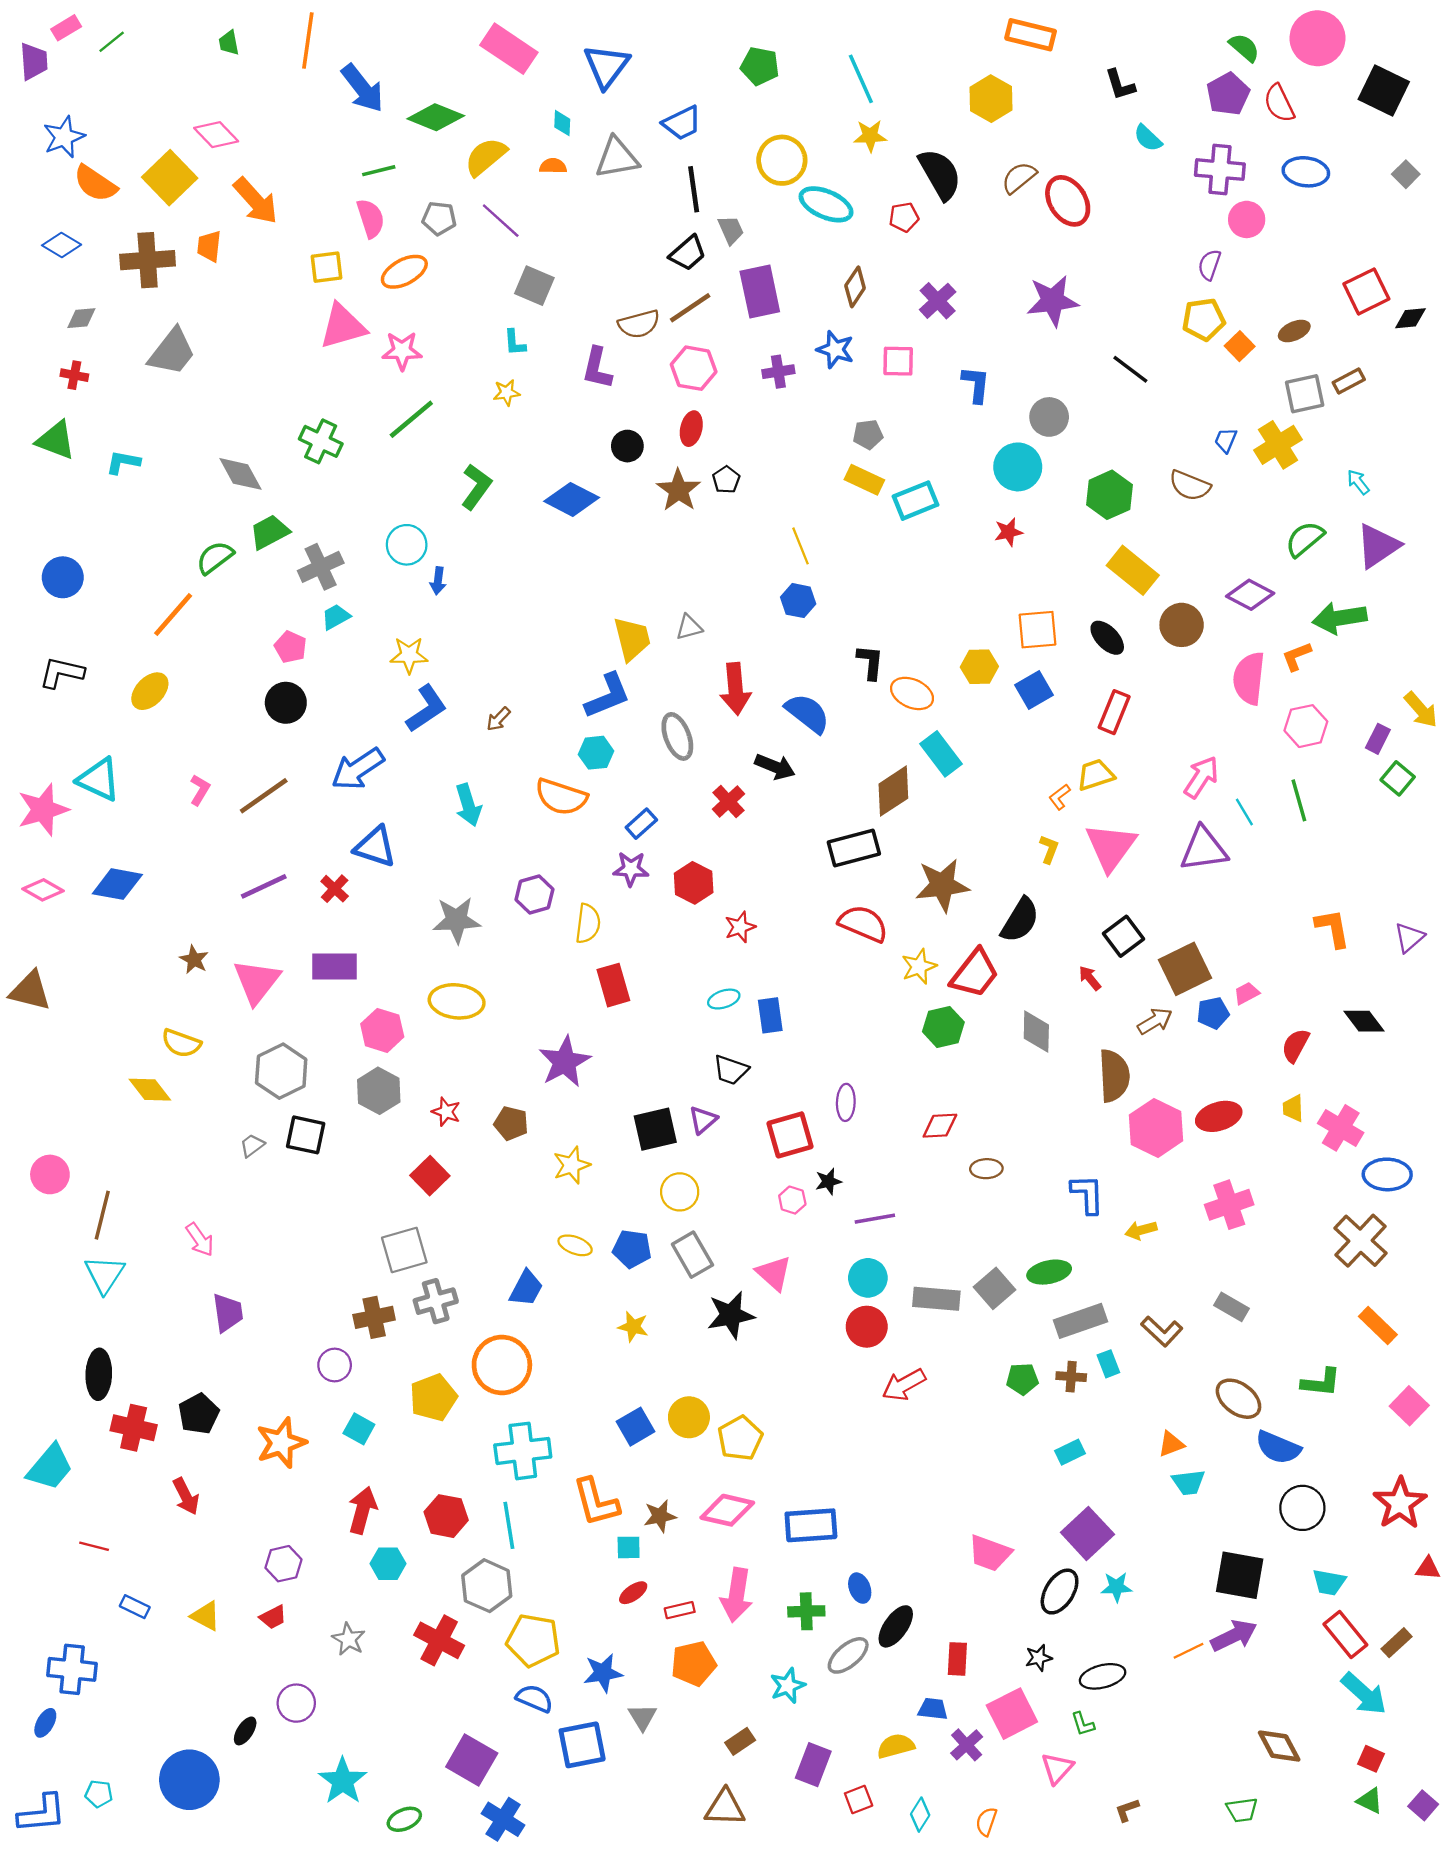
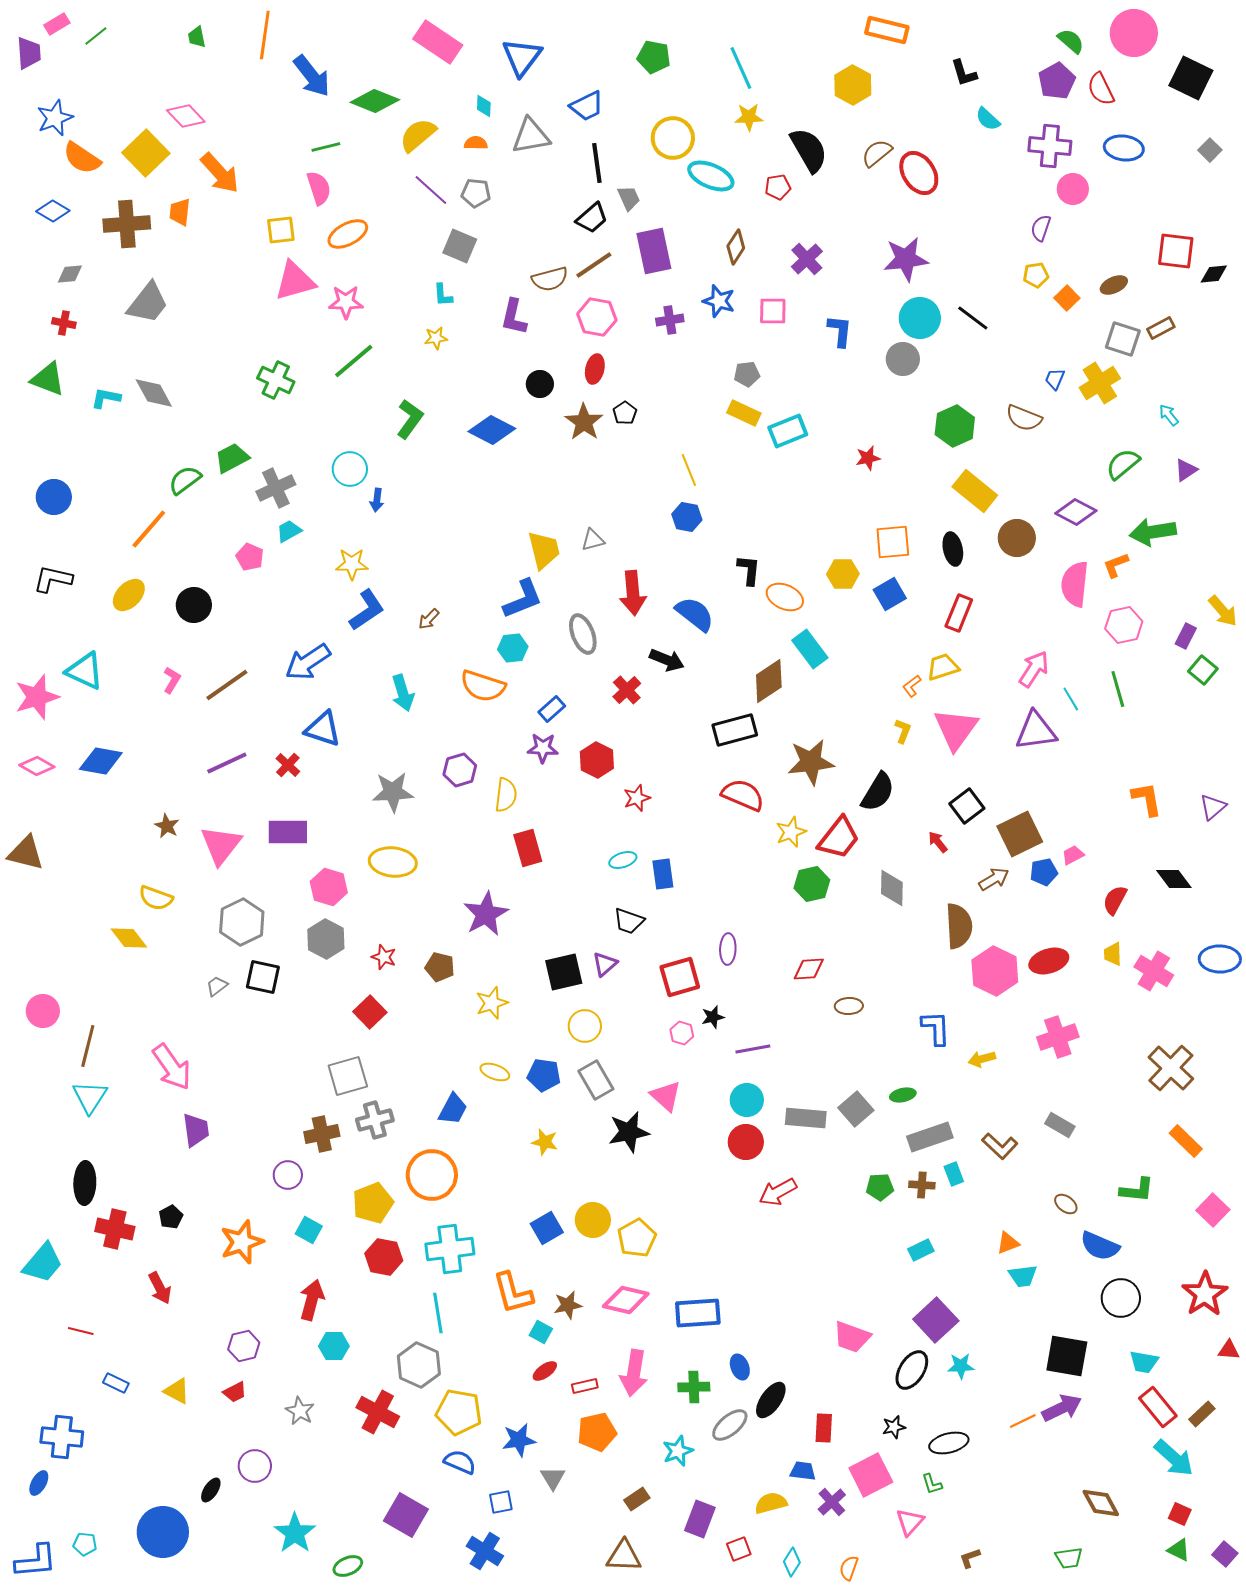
gray pentagon: (439, 218) -> (476, 193), moved
red square: (1366, 291) -> (1176, 251), turned 33
yellow pentagon: (1204, 319) -> (1036, 275), size x0.7
gray square: (1305, 394) -> (1123, 339), turned 30
cyan circle: (1018, 467) -> (920, 318), moved
gray diamond: (240, 474) -> (154, 393), moved
purple triangle: (1378, 546) -> (1186, 470), size x0.6
black ellipse: (1107, 638) -> (953, 549), turned 32
black circle: (286, 703) -> (194, 605), moved
blue ellipse: (1387, 1174) -> (1220, 959), moved
pink arrow: (200, 1240) -> (172, 1067), size x1.6
green ellipse: (1049, 1272) -> (903, 1095), size x0.7
brown ellipse: (1238, 1399) -> (1066, 1204), size x0.6
black pentagon: (199, 1414) -> (171, 1217), size x0.7
red hexagon: (446, 1516) -> (384, 1257), moved
cyan square: (629, 1547) -> (541, 1332), turned 30
blue square: (582, 1745) -> (501, 1502), size x0.6
blue cross: (503, 1819) -> (485, 1551), moved

